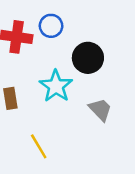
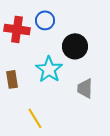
gray trapezoid: (100, 110) -> (85, 88), turned -135

